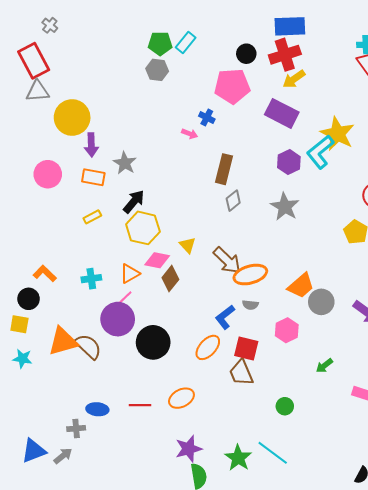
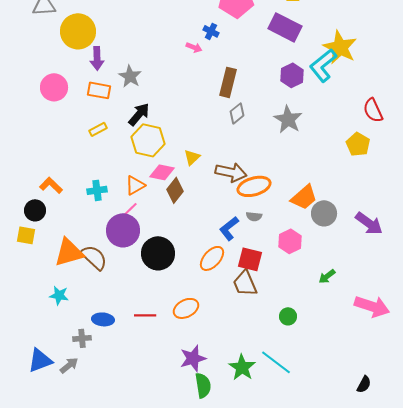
yellow triangle: (188, 245) -> (192, 157), turned 30
brown arrow: (227, 260) -> (231, 172), turned -32
cyan star: (22, 359) -> (59, 295), moved

